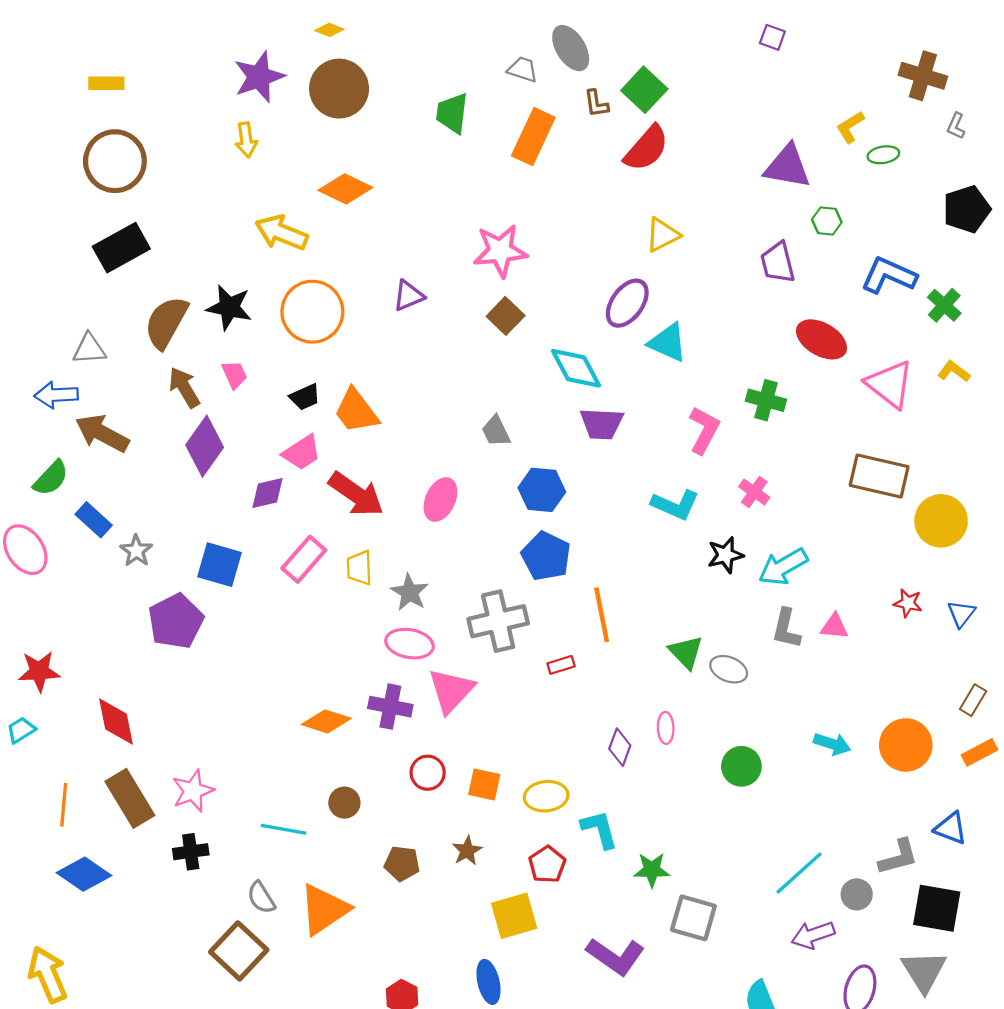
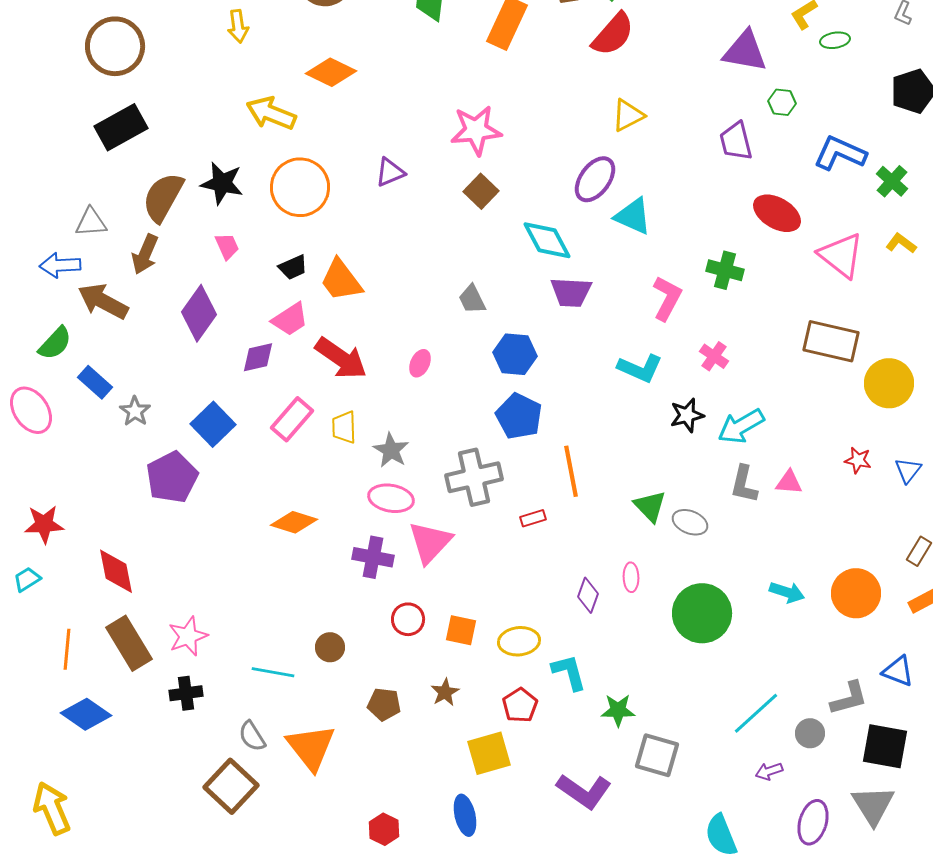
brown arrow: (184, 387) -> (145, 254), moved, turned -126
pink ellipse: (440, 499) -> (420, 363), size x0.7
blue square: (220, 565) -> (213, 424), turned 30
orange diamond: (326, 721) -> (294, 522), moved
green circle: (741, 766) -> (702, 613), size x1.6
orange triangle: (324, 909) -> (311, 747), turned -34
purple arrow: (813, 935) -> (769, 771), size x0.7

